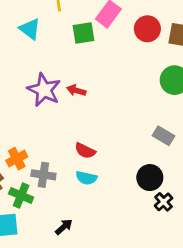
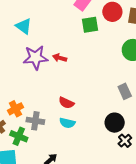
cyan triangle: (30, 29) -> (24, 26), moved
green square: (83, 33) -> (90, 25), moved
purple star: (44, 90) -> (36, 58), turned -30
gray rectangle: (164, 136) -> (125, 91), turned 35

